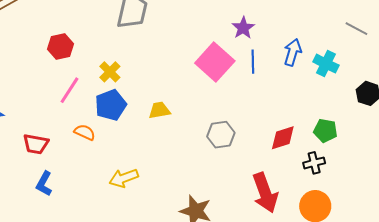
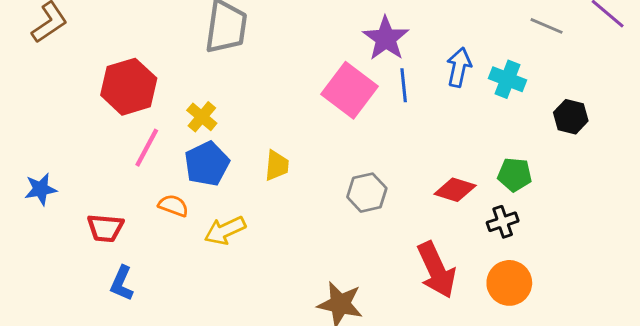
purple star: (243, 28) -> (386, 38), size x1.4
red hexagon: (61, 46) -> (129, 87), size x1.5
yellow trapezoid: (159, 110) -> (277, 166), turned 110
red diamond: (283, 138) -> (455, 190), turned 40
yellow arrow: (124, 178) -> (225, 230), moved

